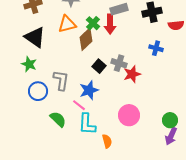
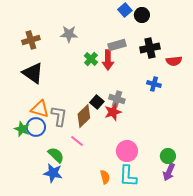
orange triangle: (67, 24) -> (40, 109), moved, turned 30
brown diamond: (86, 39) -> (84, 116), moved
green star: (29, 64) -> (22, 129), moved
red star: (132, 74) -> (113, 112), moved
blue star: (89, 90) -> (53, 173), moved, turned 30
cyan L-shape: (87, 124) -> (128, 176), moved

